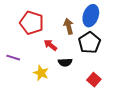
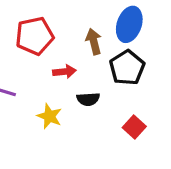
red pentagon: (32, 23) -> (35, 36), turned -30
red arrow: (50, 45) -> (64, 72), turned 136

